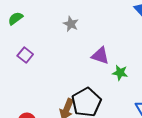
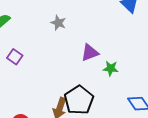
purple triangle: (100, 56) -> (90, 53), turned -36

